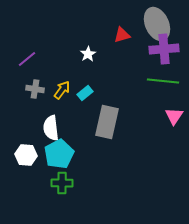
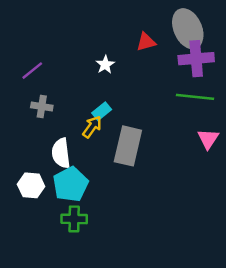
yellow arrow: (62, 90) -> (92, 127), moved

